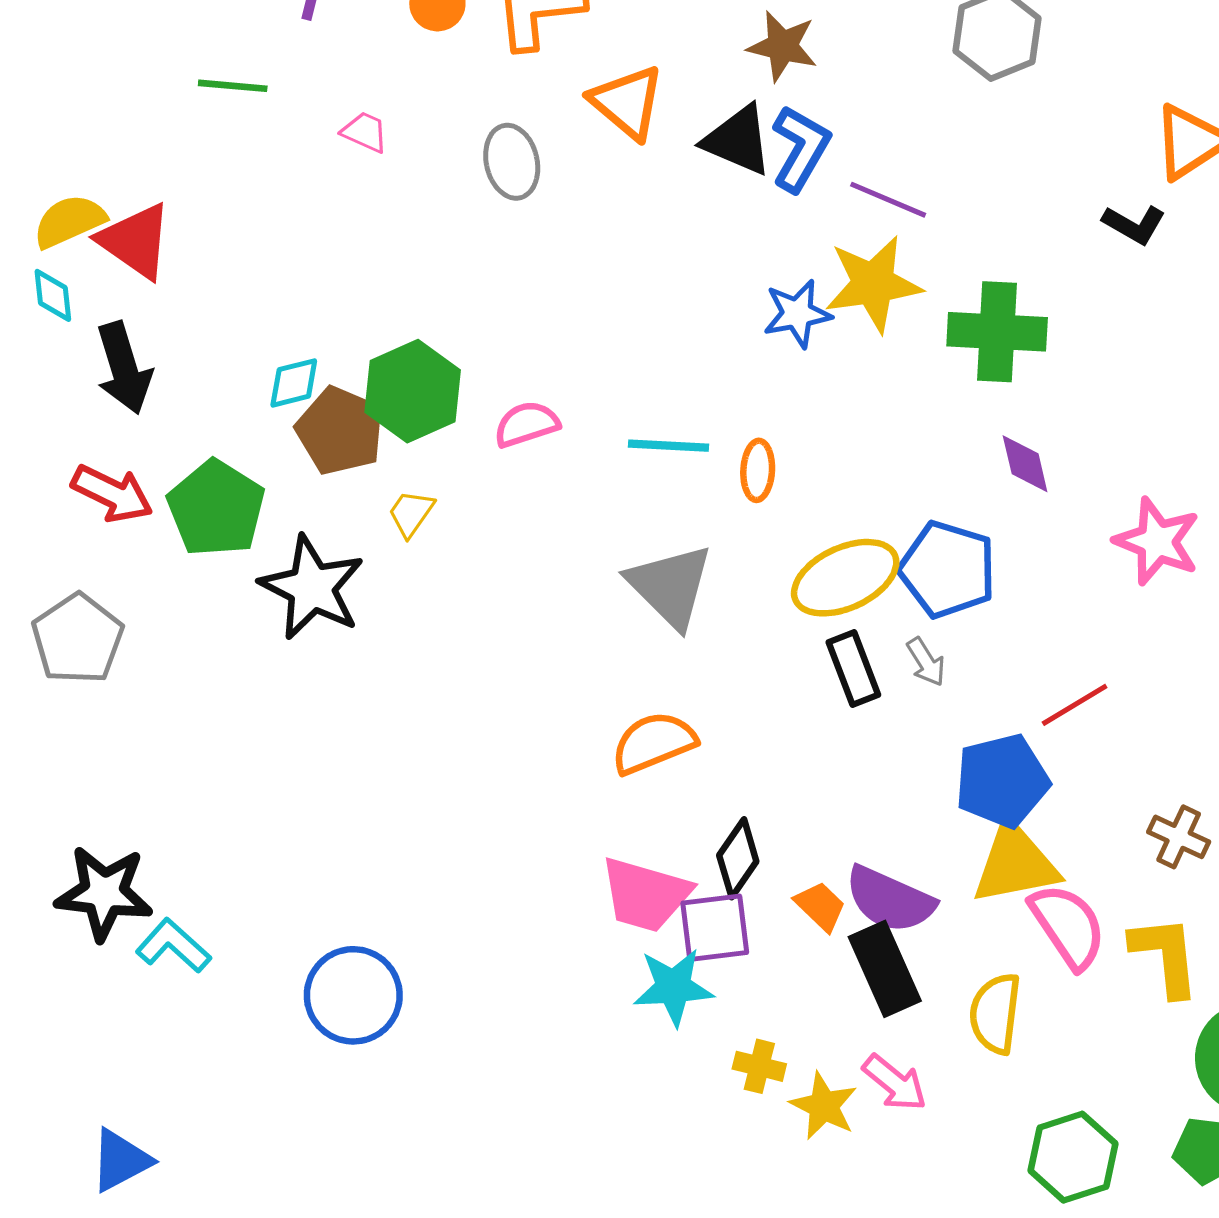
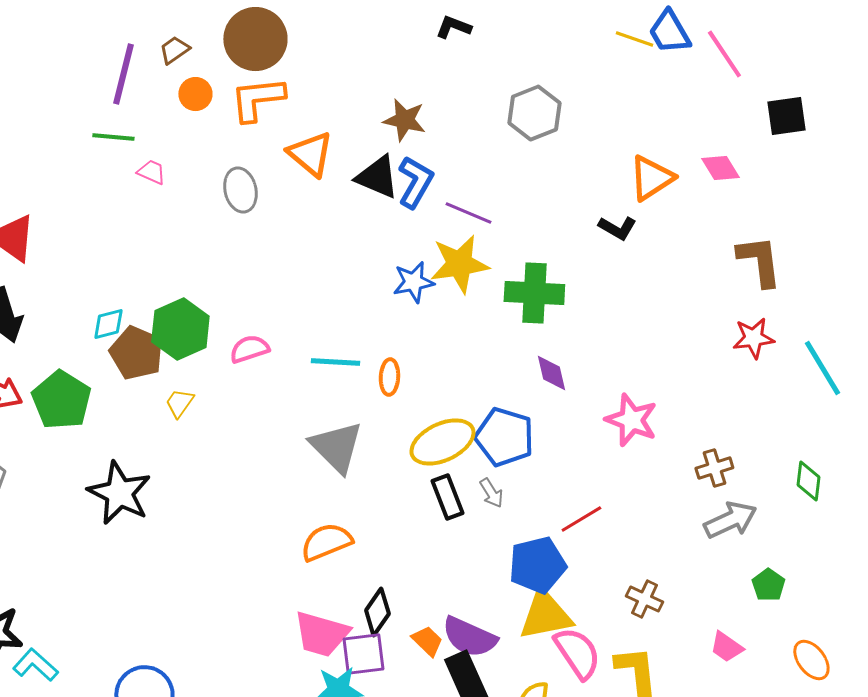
green line: (233, 86) -> (113, 137), moved
black star: (312, 588) -> (119, 493), moved

